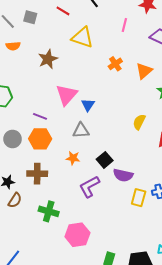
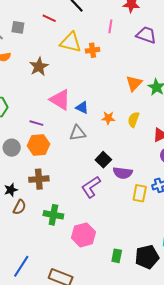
orange cross: (115, 64) -> (93, 50), moved, turned 32
orange triangle: (144, 71) -> (134, 83), moved
pink triangle: (66, 95) -> (60, 100), turned -35
blue triangle: (88, 105) -> (82, 108), turned -32
orange star: (73, 158) -> (108, 118), moved

